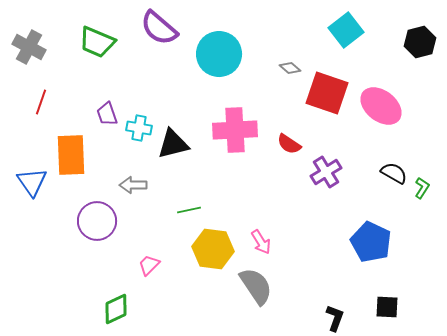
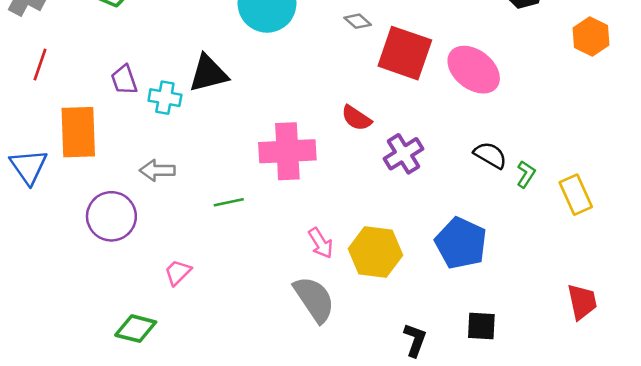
pink cross: (235, 130) -> (287, 151), moved
black triangle: (173, 144) -> (208, 73), moved
yellow hexagon: (213, 249) -> (375, 252), moved
green diamond: (116, 309) -> (136, 329), turned 40

